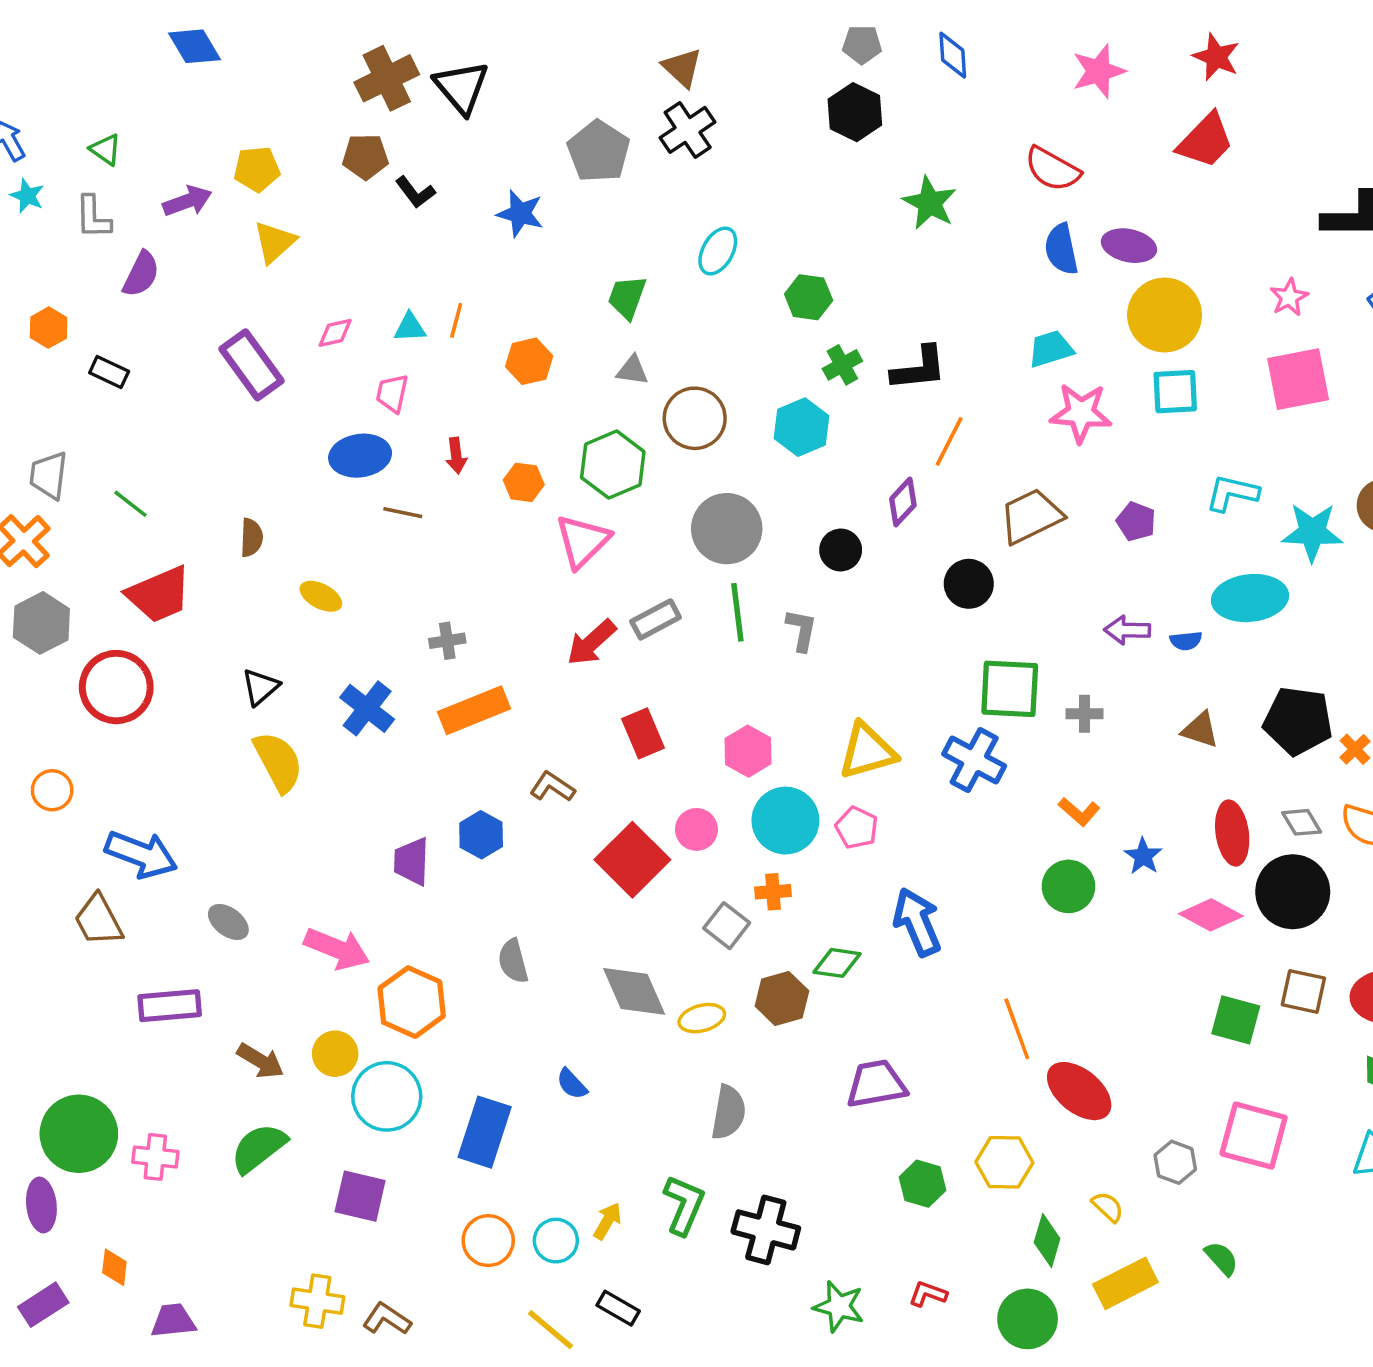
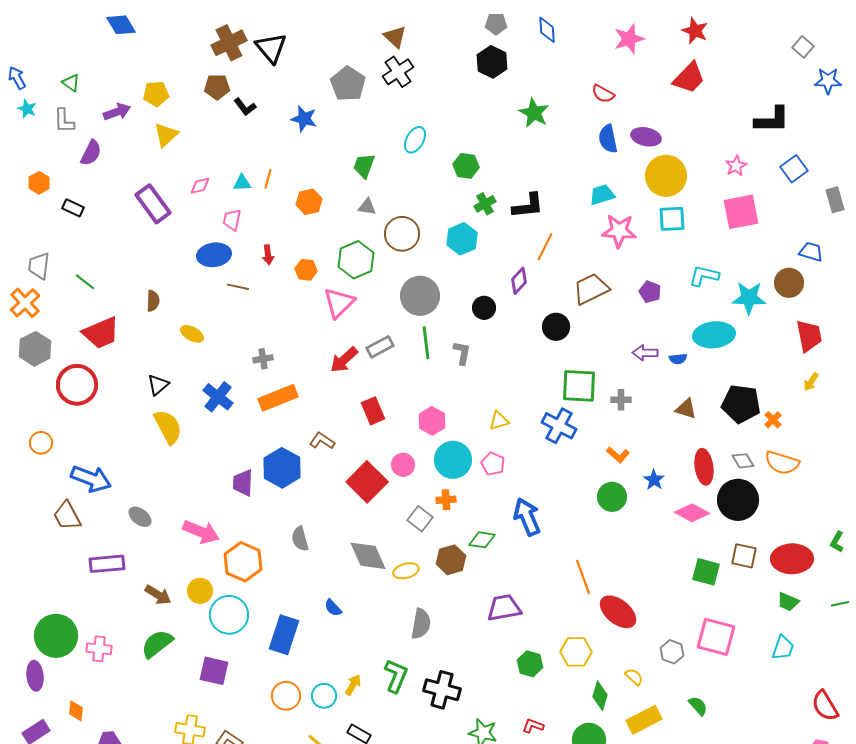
red semicircle: (1052, 169) -> (603, 94), size x0.7
yellow triangle: (867, 751) -> (499, 421), size x0.6
blue hexagon: (481, 835) -> (282, 468), size x1.5

